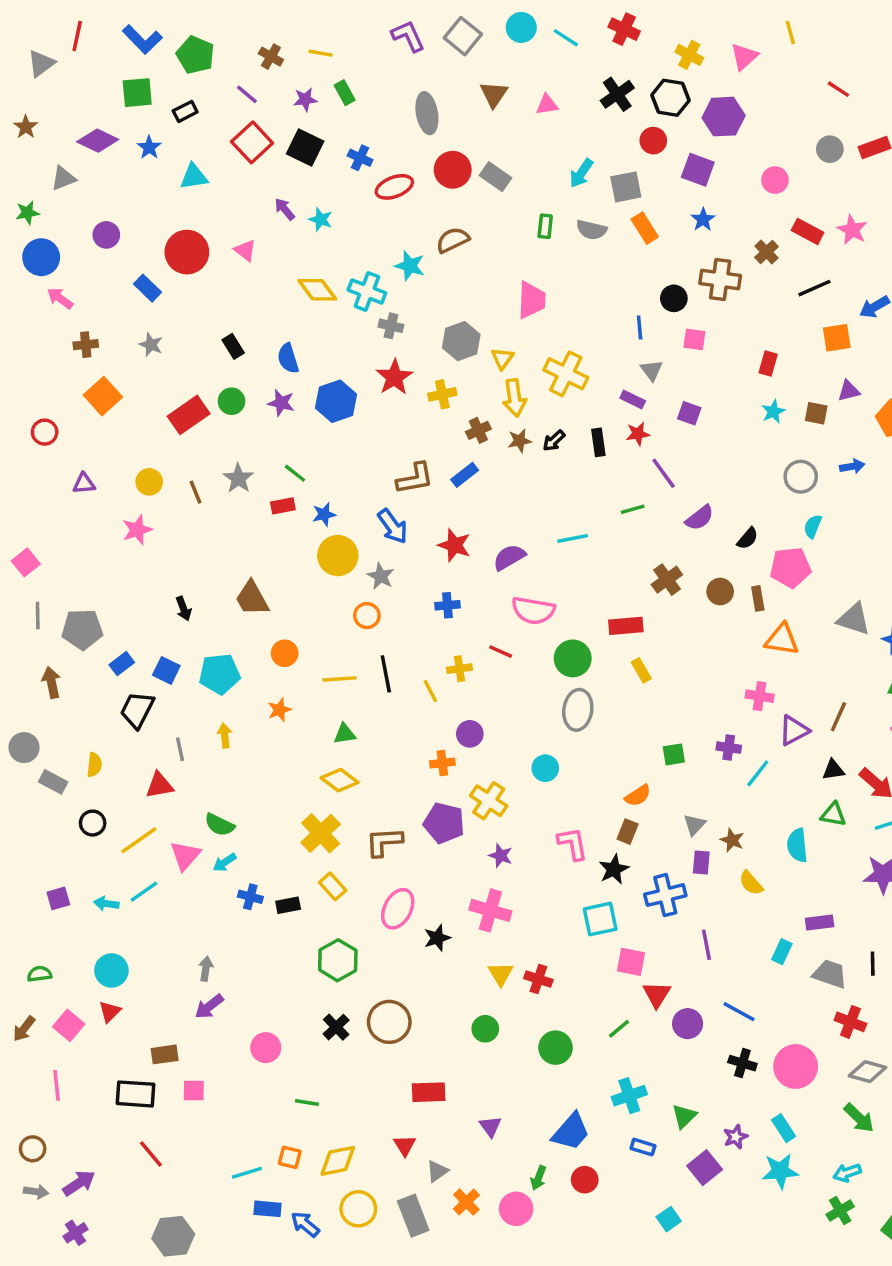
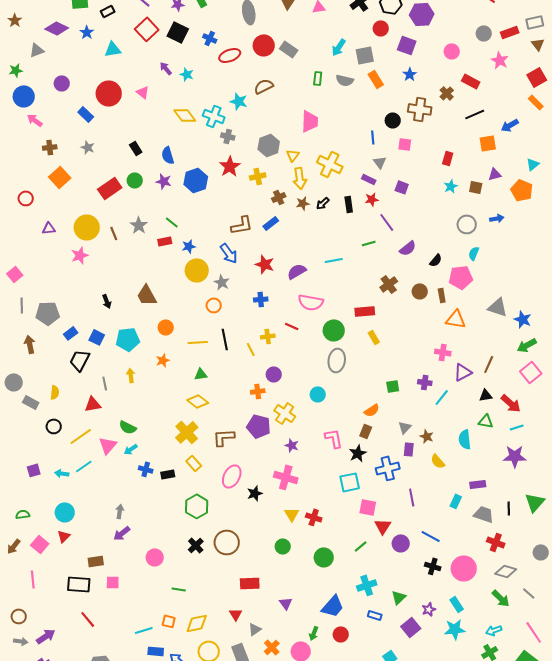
pink star: (852, 230) -> (500, 60), moved
yellow circle: (149, 482) -> (87, 227), size x1.6

